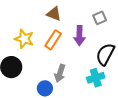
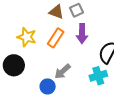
gray square: (100, 18) -> (77, 10), moved
gray arrow: (60, 73) -> (63, 71), turned 30

